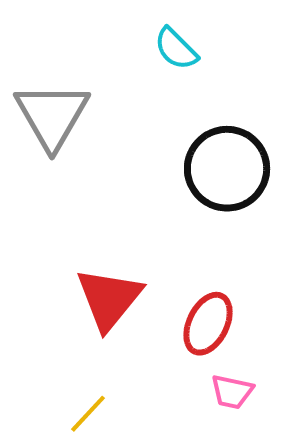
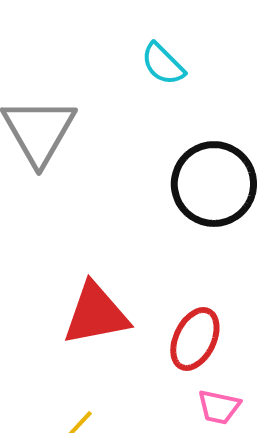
red triangle: (109, 299) -> (96, 314), turned 40

